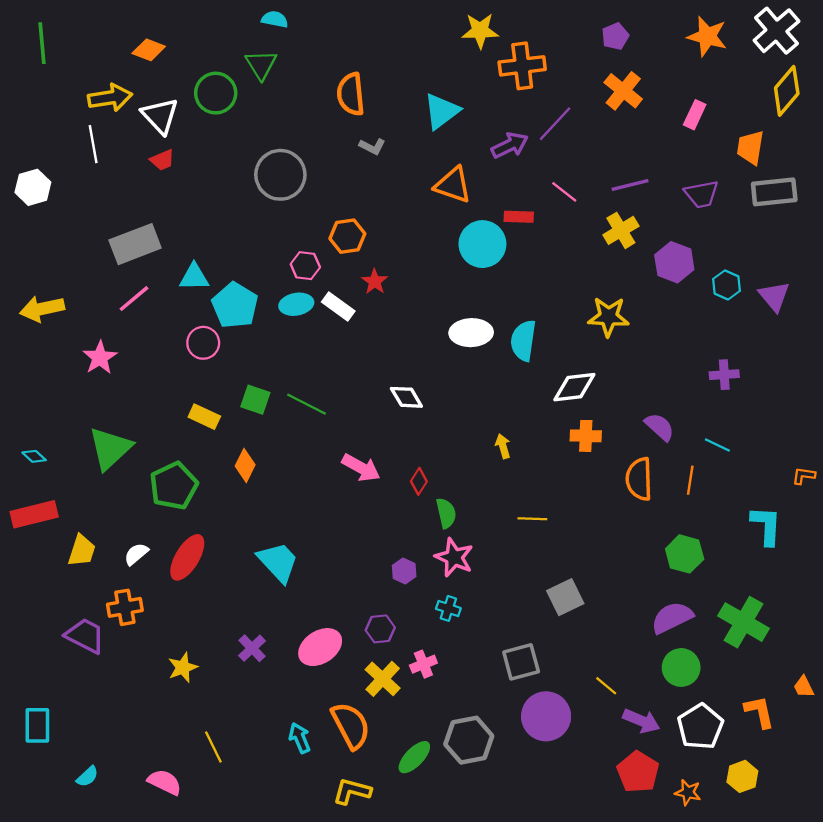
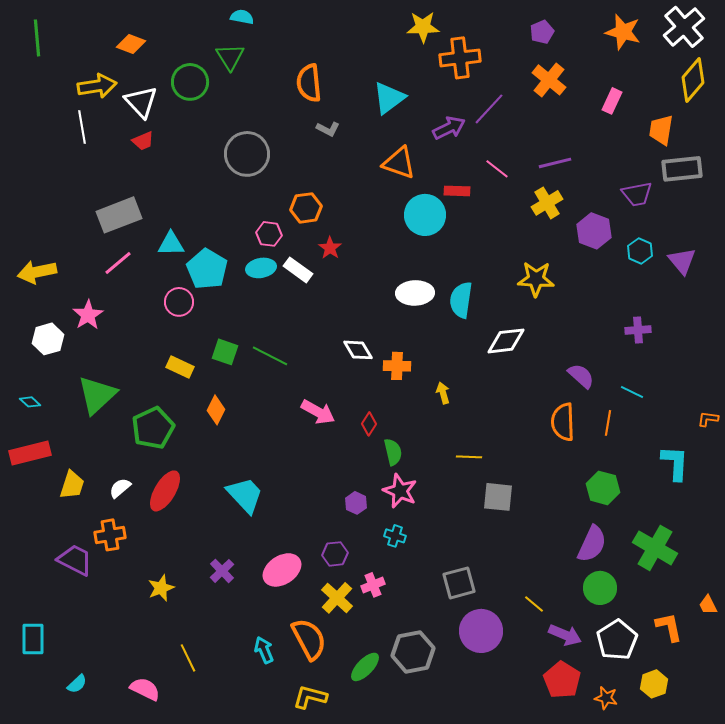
white hexagon: (33, 187) -> (48, 339), moved
purple trapezoid: (702, 194) -> (637, 194), moved
orange cross: (586, 436) -> (397, 366), moved
gray square: (565, 597) -> (498, 497), moved, turned 32
purple semicircle: (672, 618) -> (592, 544), turned 141

